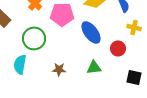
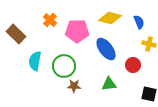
green circle: (34, 38) -> (64, 66), moved
cyan semicircle: (20, 64) -> (35, 61), moved

